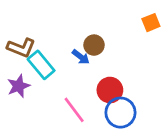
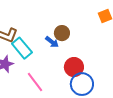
pink line: (74, 110) -> (35, 82), moved

